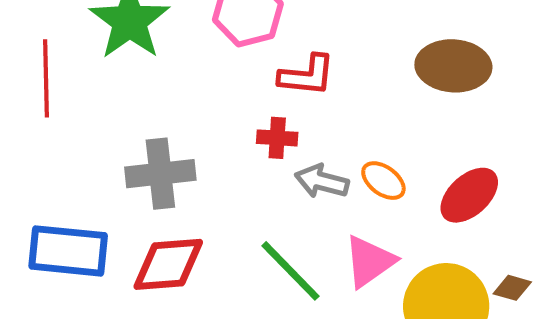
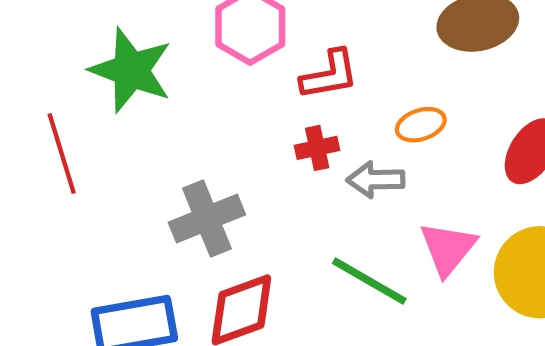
orange ellipse: (383, 181) -> (421, 125), moved, turned -39

